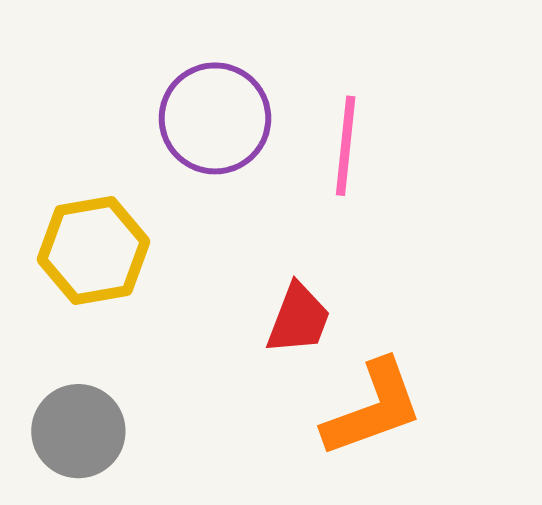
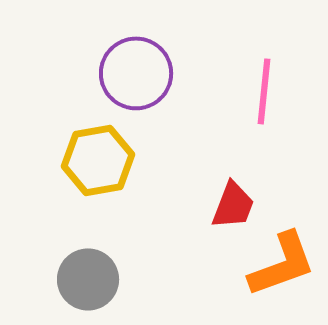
purple circle: (215, 118) -> (136, 73), moved

